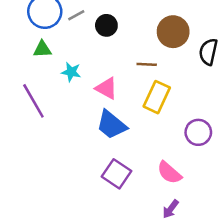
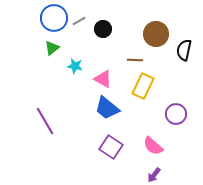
green triangle: (42, 49) -> (52, 48), turned -35
purple line: (33, 101) -> (45, 121), moved

